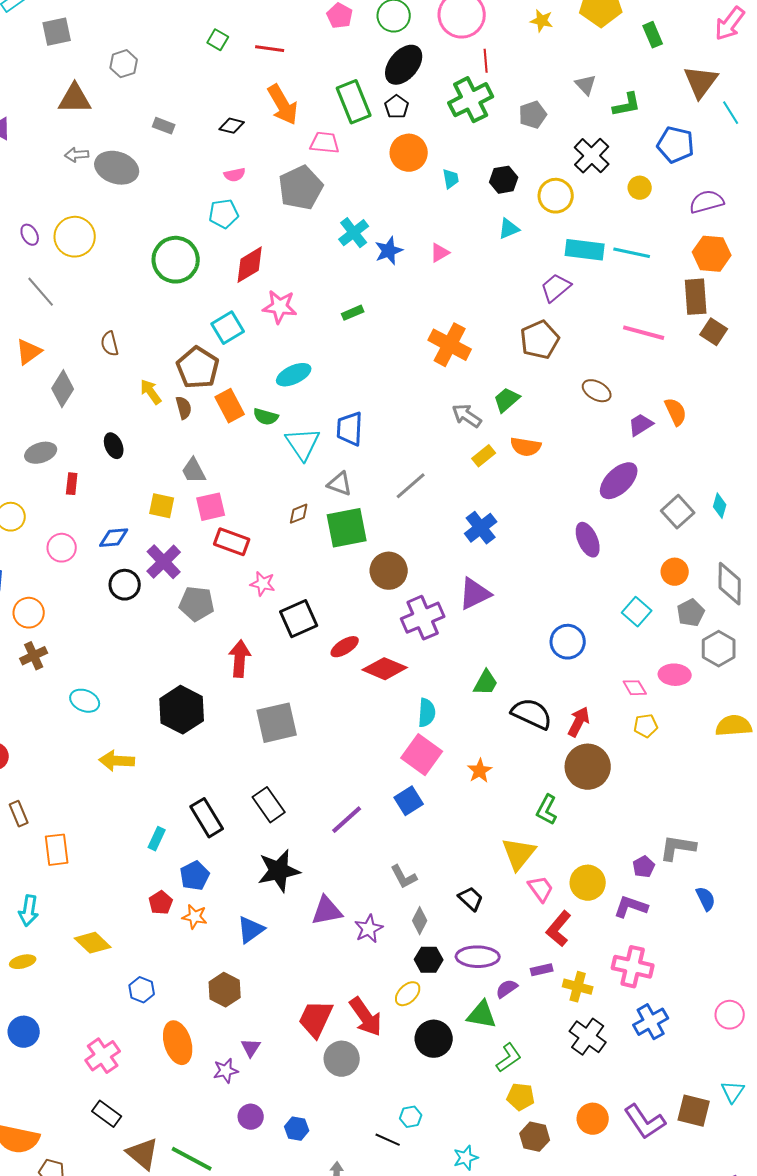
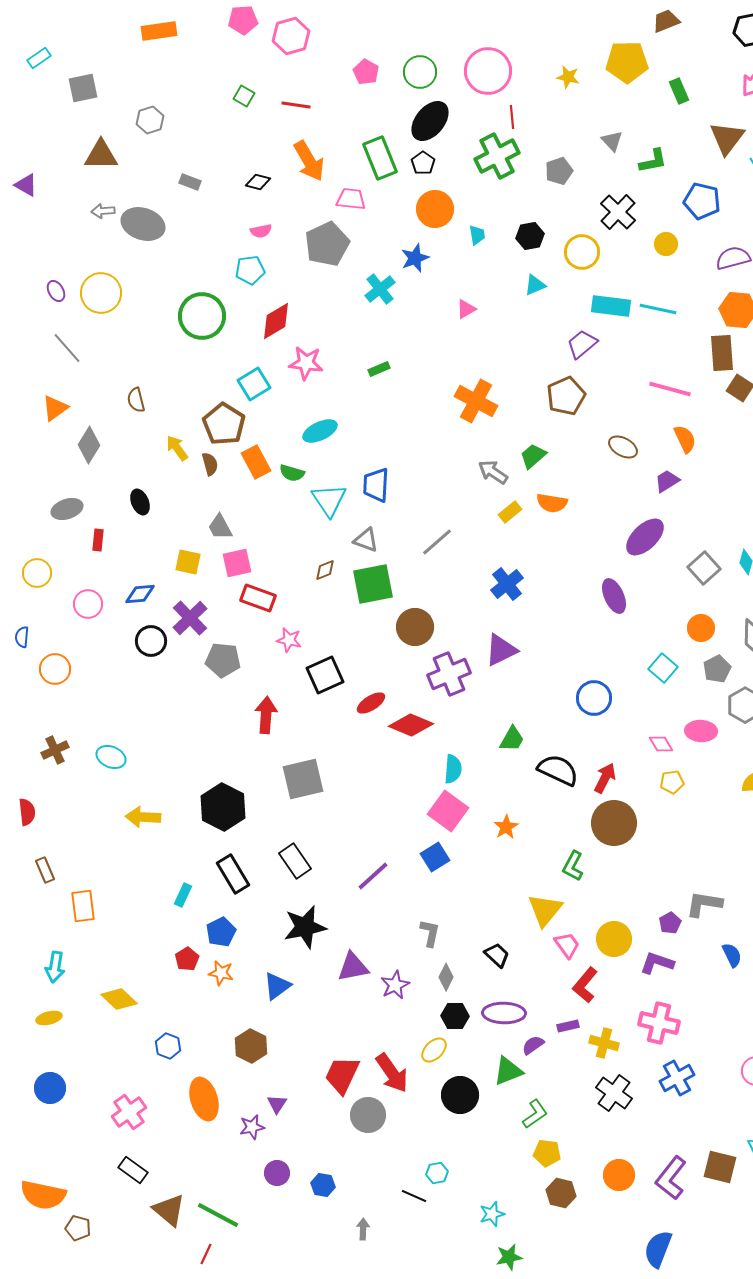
blue star: (389, 251) -> (415, 258), moved
orange semicircle: (676, 412) -> (685, 439), moved
brown cross: (34, 656) -> (55, 750), moved
black hexagon: (182, 710) -> (223, 807), moved
gray L-shape: (404, 877) -> (430, 933), turned -140
green triangle: (482, 1015) -> (508, 1071), turned -32
purple L-shape: (645, 1122) -> (671, 1178), turned 72

